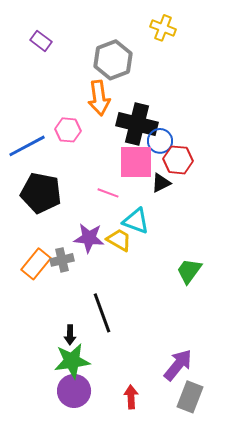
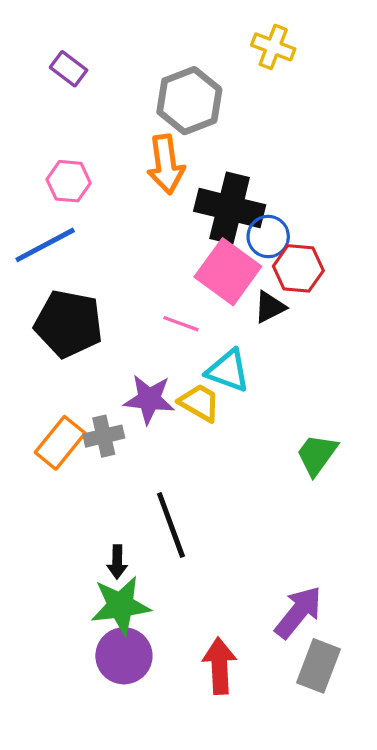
pink hexagon: (68, 130) -> (69, 181), moved
pink square: (136, 162) -> (228, 272), turned 36
red arrow: (131, 397) -> (220, 666), size x1.4

